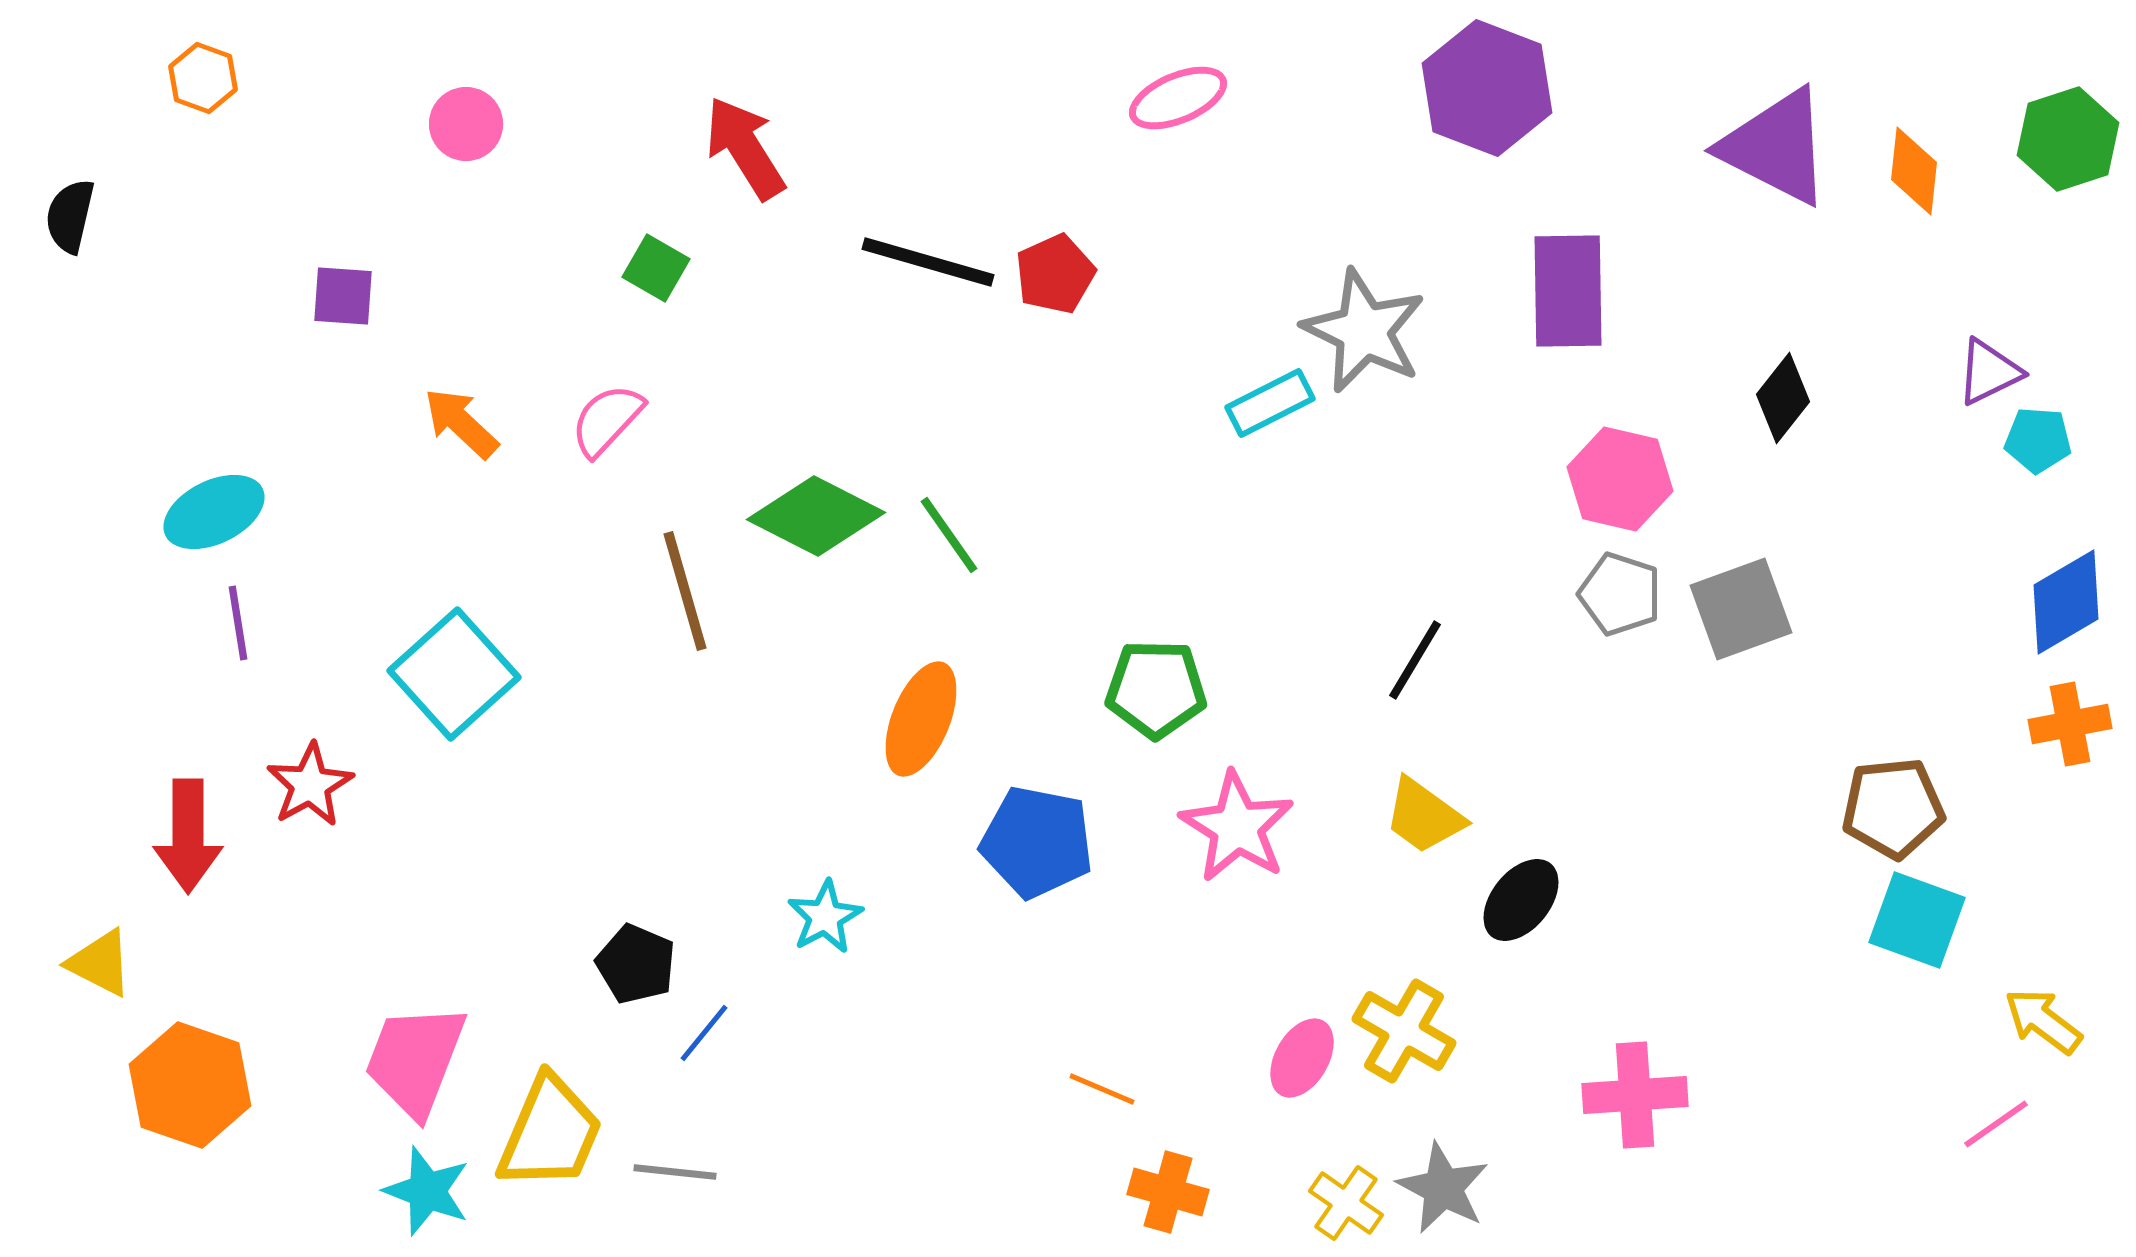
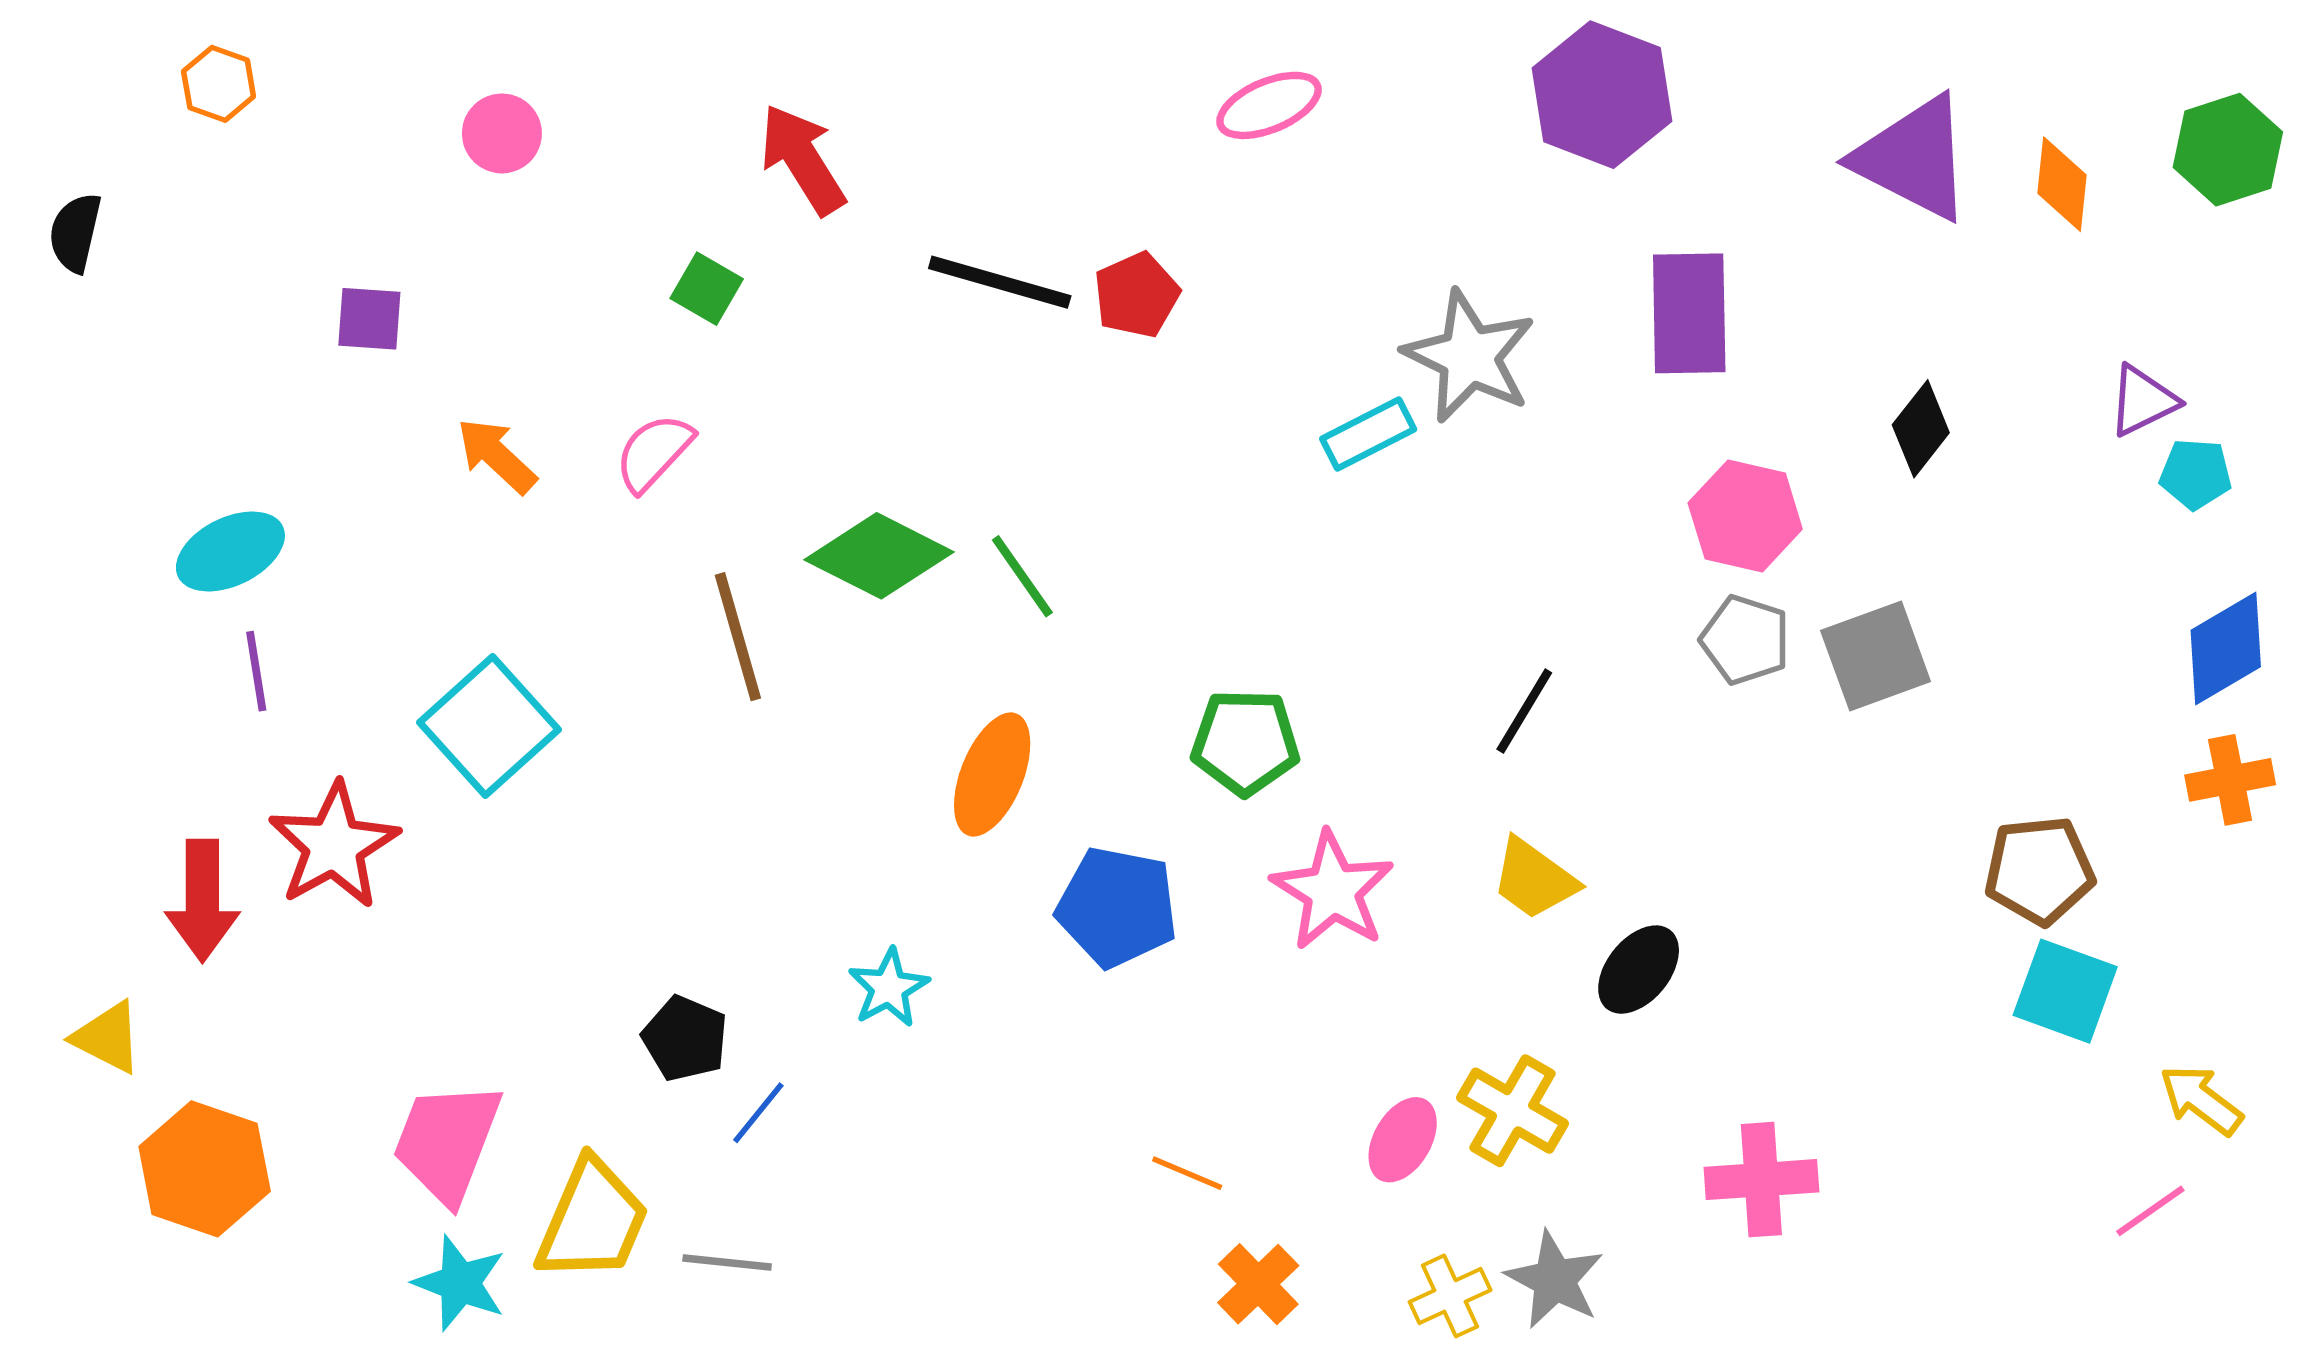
red star: (310, 785) -> (334, 846), size x1.4
orange cross: (1168, 1192) -> (1258, 1284), turned 30
yellow cross: (1346, 1203) -> (1450, 1296), turned 30

